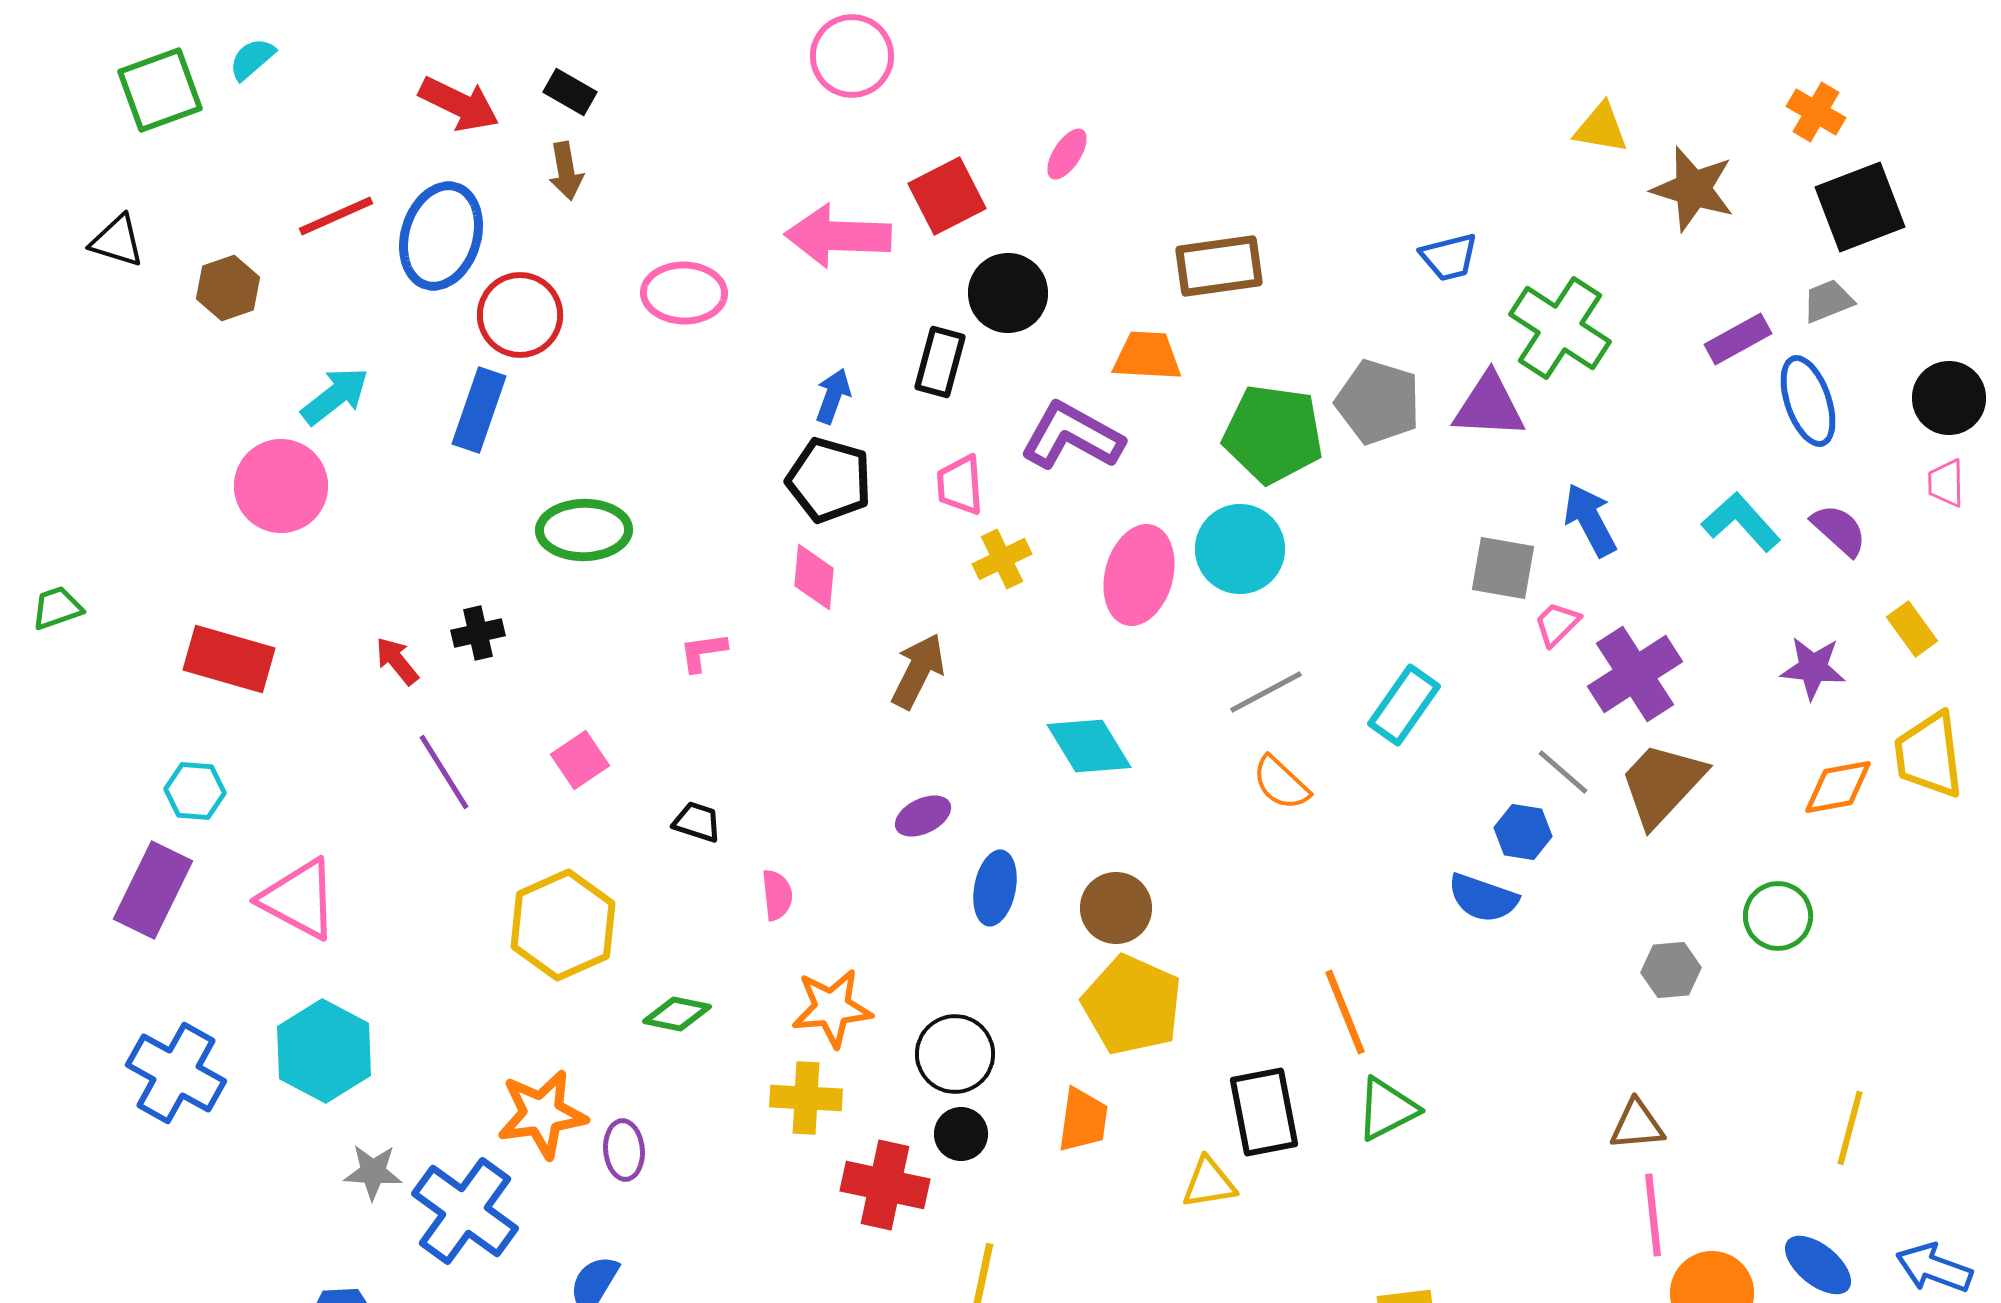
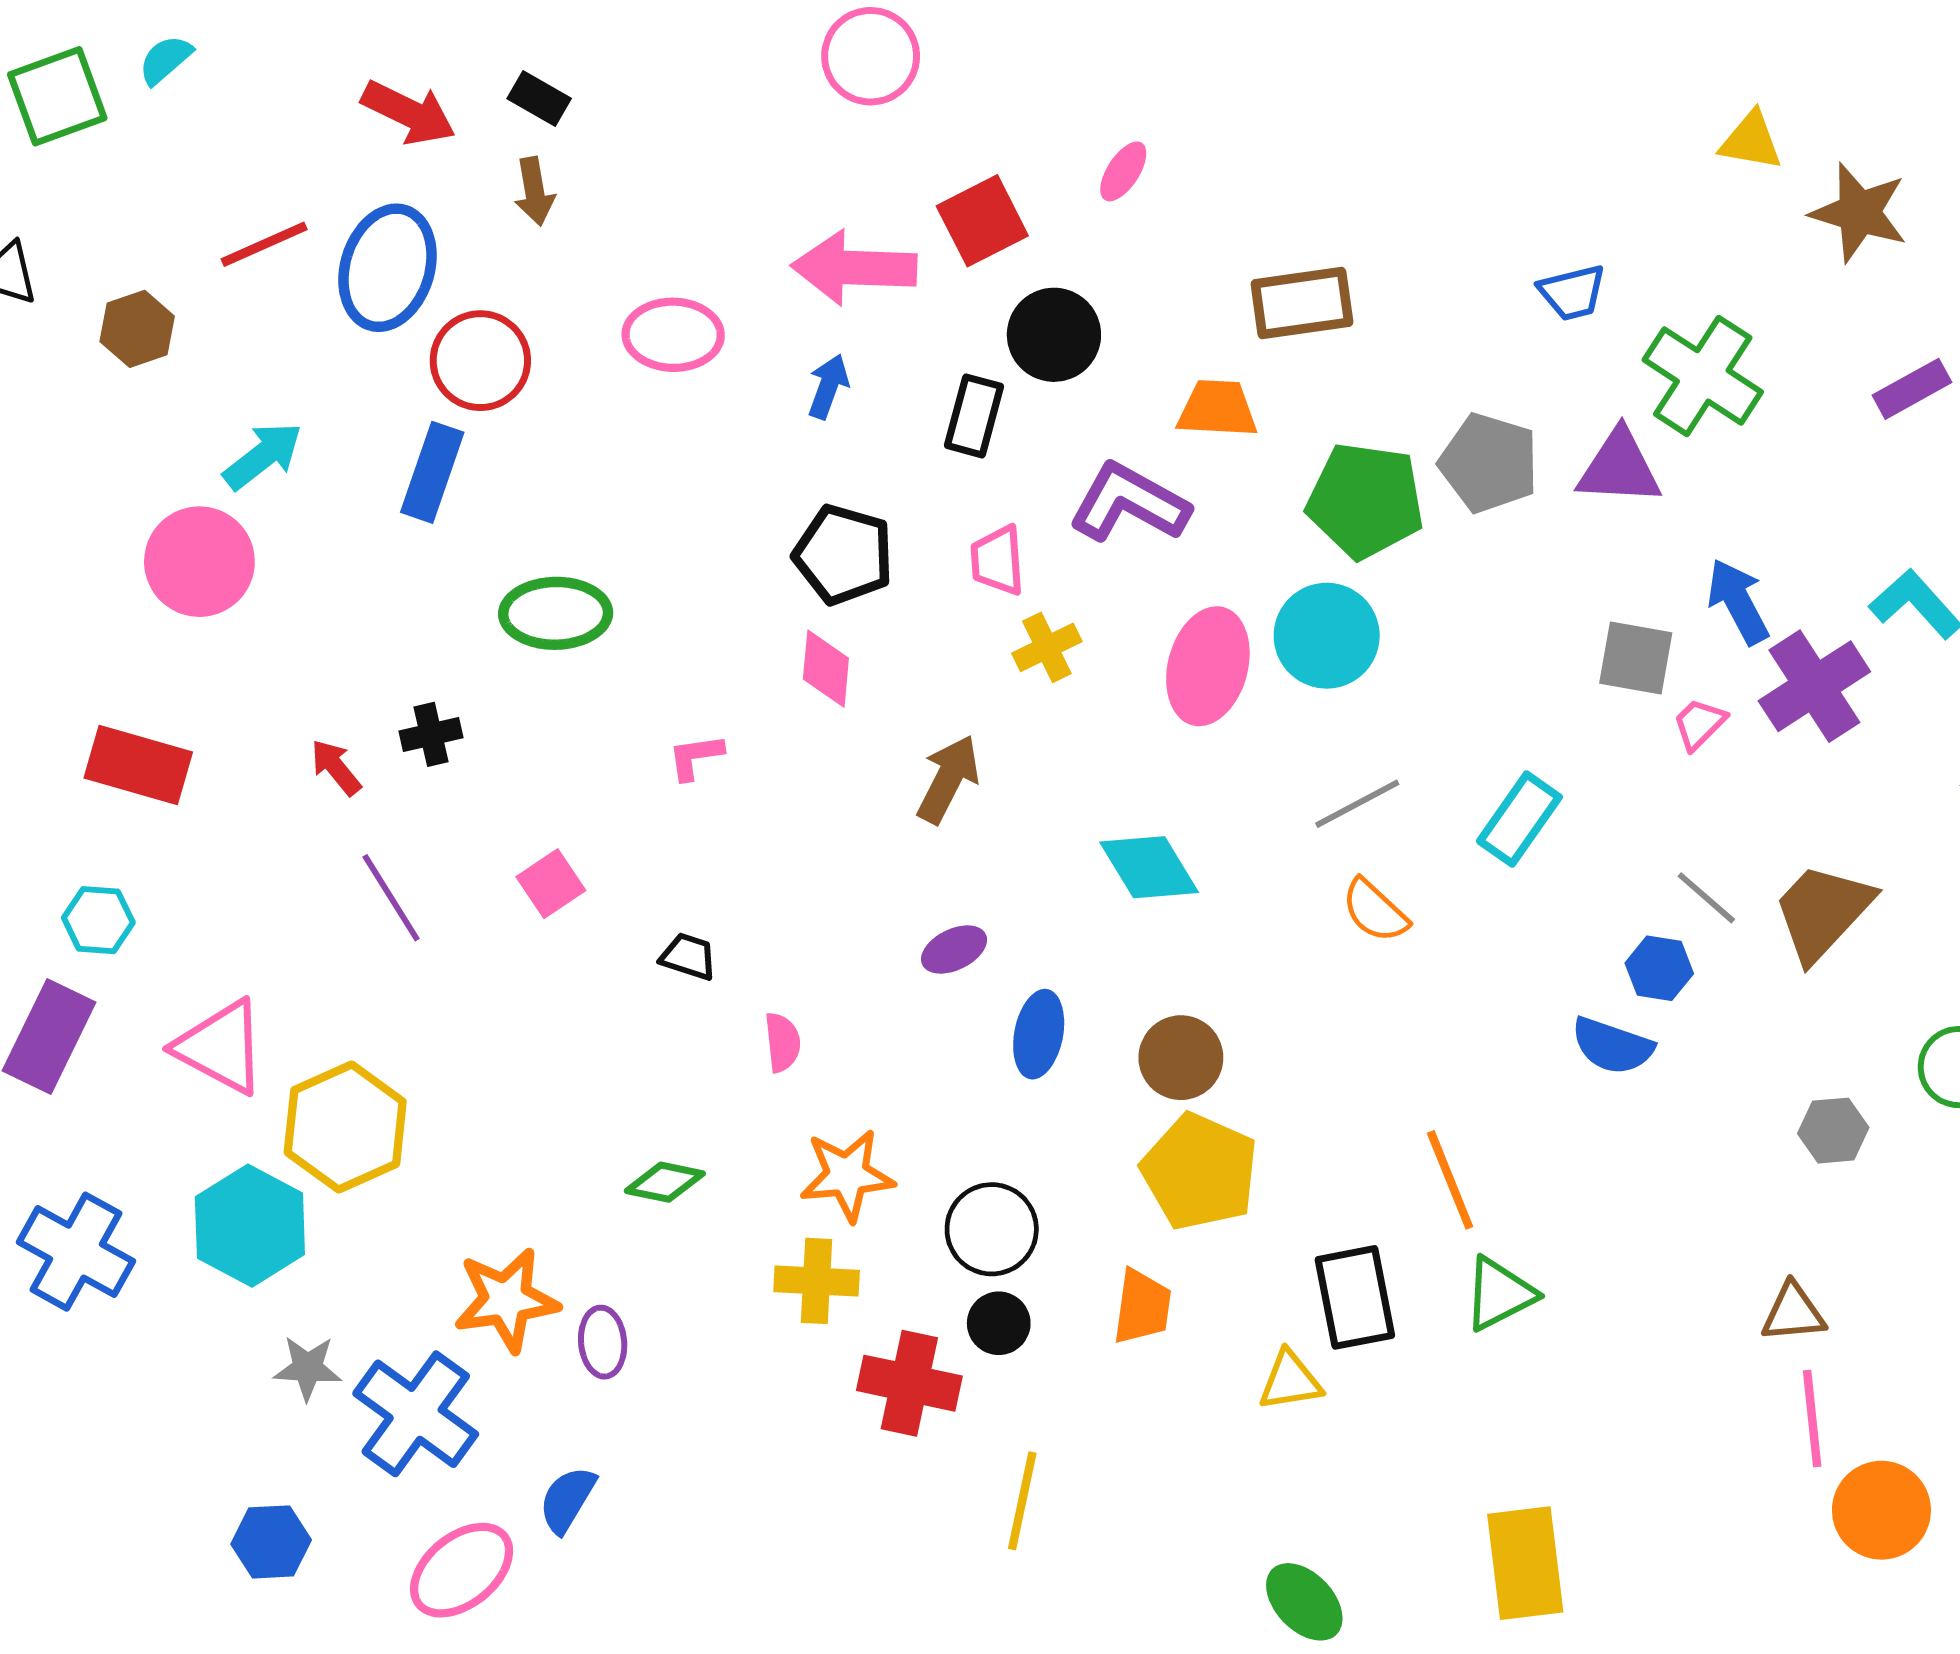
blue arrow: (833, 396) -> (828, 386), moved
purple cross: (1635, 674) -> (1814, 686), moved
yellow hexagon: (563, 925) -> (345, 1127), moved

